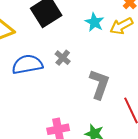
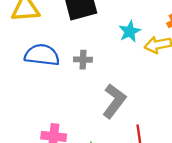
gray cross: (63, 58) -> (83, 60), turned 35

